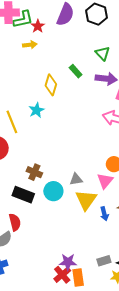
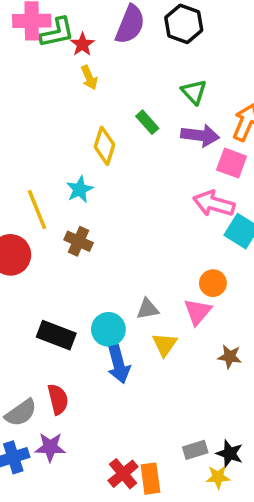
yellow arrow: (30, 45) -> (89, 78), moved, turned 72
brown cross: (34, 172) -> (79, 241), moved
yellow triangle: (86, 200) -> (165, 344), size x0.7
blue arrow: (104, 214) -> (119, 364), moved, size x1.5
red semicircle: (15, 222) -> (58, 399), moved
purple star: (68, 262) -> (50, 447), moved

